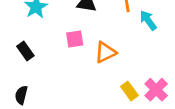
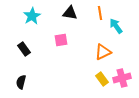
orange triangle: (105, 52) -> (103, 52), moved
pink cross: (156, 90) -> (122, 78), turned 30

